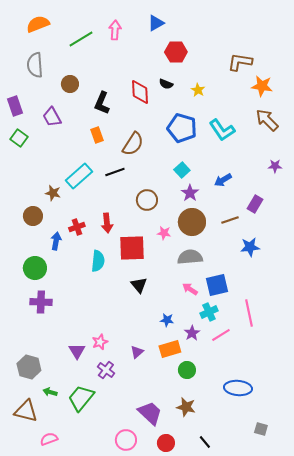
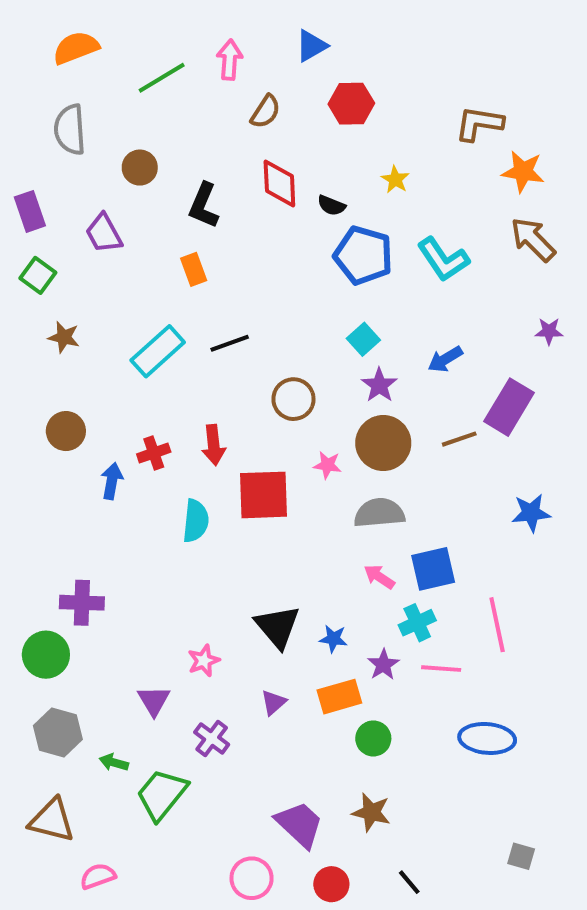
black semicircle: (166, 84) -> (331, 205), moved
brown semicircle: (133, 144) -> (266, 112), moved, size x0.7
brown star: (53, 193) -> (64, 337), moved
purple rectangle: (255, 204) -> (509, 407), size x1.5
blue star: (250, 247) -> (531, 513), moved
green circle: (35, 268) -> (46, 655), moved
black triangle: (139, 285) -> (277, 627), moved, size x1.4
pink line: (221, 335) -> (441, 669), turned 36
pink star: (100, 342) -> (204, 661), moved
blue ellipse: (238, 388) -> (487, 738), moved
green arrow: (50, 392) -> (114, 762), moved

